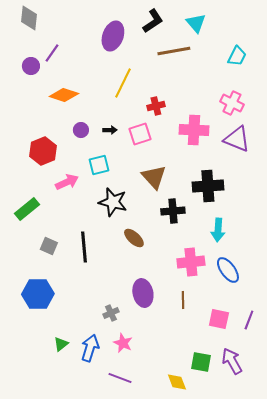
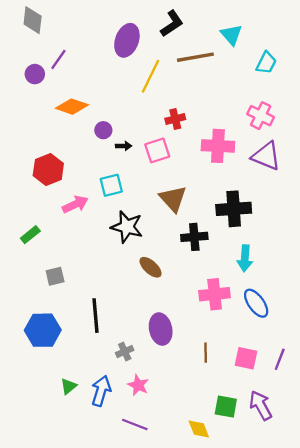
cyan triangle: (196, 23) -> (231, 35), moved
yellow line: (123, 83) -> (151, 76), moved
purple circle: (81, 130) -> (103, 130), moved
green rectangle: (27, 209) -> (30, 235), size x0.7
gray square: (49, 246) -> (55, 276), turned -36
black line: (84, 247) -> (95, 316), moved
brown line: (183, 300) -> (206, 353), moved

